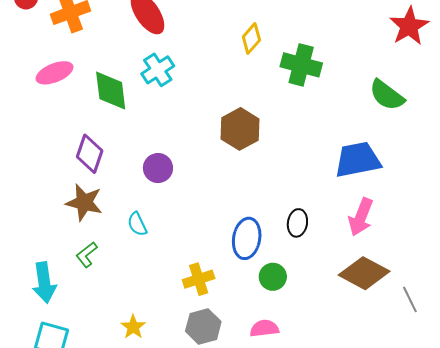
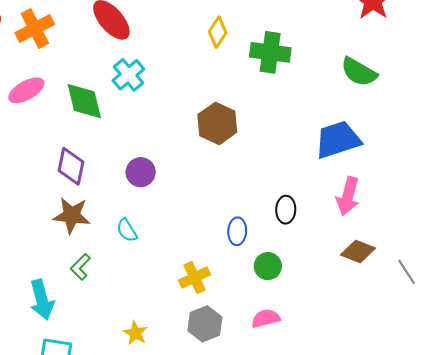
blue ellipse: (247, 238) -> (237, 231), size x0.7
brown diamond: (364, 273) -> (358, 251), size x0.7

